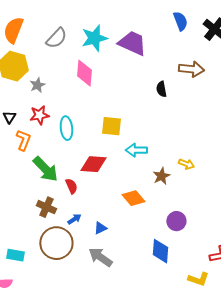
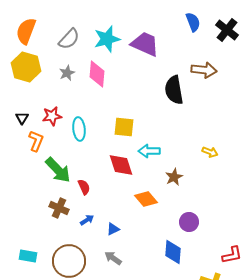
gray star: (37, 85) -> (67, 73), moved
black semicircle: (161, 89) -> (174, 90), size x1.8
red diamond: (93, 164) -> (121, 165), moved, turned 68
yellow arrow: (186, 164) -> (210, 152), moved
brown circle: (56, 243) -> (69, 261), moved
gray arrow: (100, 257) -> (113, 258), size x0.7

